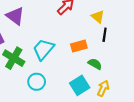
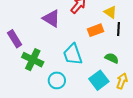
purple triangle: (15, 16) -> (51, 19), moved
orange rectangle: (79, 46) -> (96, 30), moved
cyan trapezoid: (43, 49) -> (73, 54), moved, turned -55

